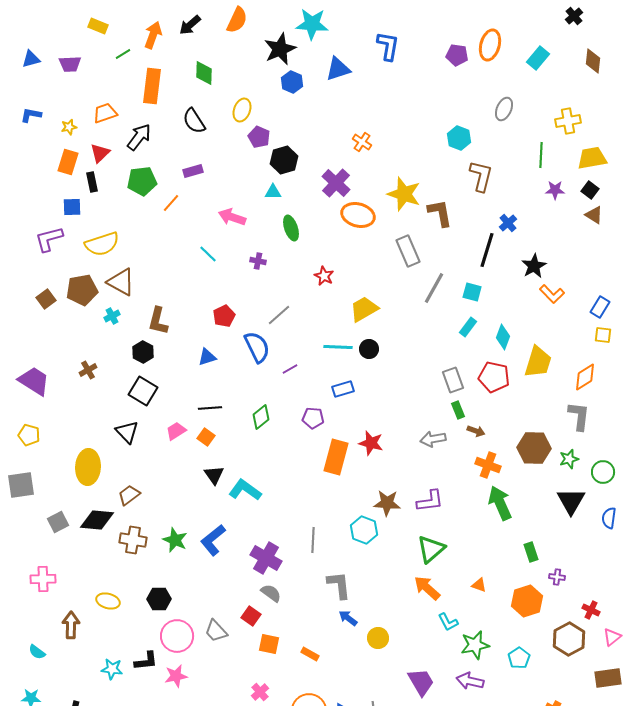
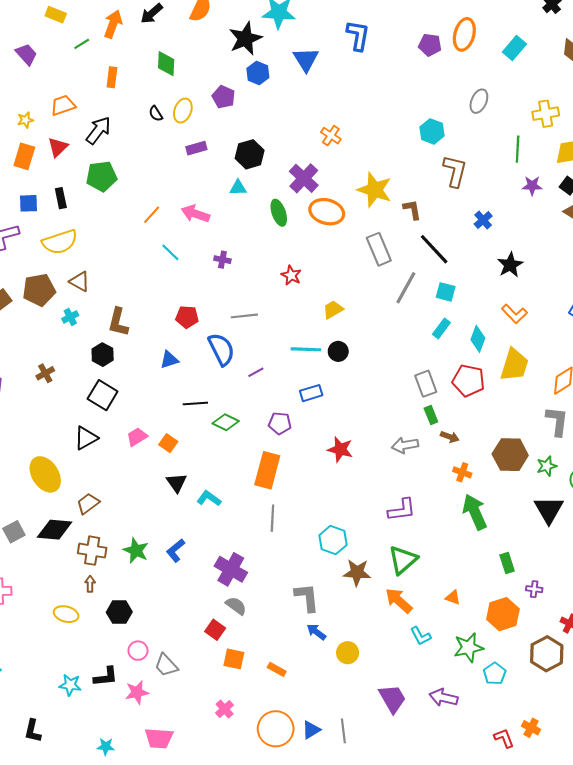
purple trapezoid: (70, 64) -> (26, 54), turned -130
blue triangle: (338, 69) -> (306, 59), turned -44
orange rectangle: (152, 86) -> (112, 77), size x0.6
yellow ellipse: (242, 110) -> (183, 111), moved
black semicircle: (194, 121) -> (156, 114), size x0.6
purple pentagon: (259, 137) -> (223, 97), moved
purple rectangle: (193, 171) -> (196, 148), moved
black rectangle: (92, 182) -> (61, 198), moved
orange line: (171, 203) -> (152, 215), moved
brown L-shape: (440, 213) -> (412, 210), size x0.7
green ellipse: (291, 228) -> (279, 213), moved
black line: (487, 250) -> (434, 249), moved, turned -60
brown triangle: (121, 282) -> (80, 282), size x0.7
orange L-shape: (552, 294) -> (514, 314), moved
yellow trapezoid: (364, 309) -> (333, 310), size x0.7
gray line: (279, 315) -> (244, 316), turned 35
red pentagon: (224, 316) -> (187, 317), turned 30
black line: (210, 408) -> (195, 404), moved
green diamond: (261, 417) -> (226, 422), turned 65
black triangle: (127, 432) -> (86, 438), turned 45
orange rectangle: (336, 457) -> (267, 470), moved
orange cross: (488, 465) -> (462, 472), size x0.7
yellow ellipse: (88, 467) -> (45, 474), turned -36
cyan L-shape: (245, 490) -> (209, 498), size x0.7
brown star: (387, 503) -> (357, 572), moved
blue L-shape: (213, 540) -> (176, 551), size x0.7
gray line: (313, 540) -> (272, 518), moved
brown arrow: (71, 625) -> (90, 584), moved, size x0.6
gray trapezoid: (216, 631) -> (166, 665), moved
pink circle: (177, 636) -> (138, 651), size x0.6
green star: (475, 645) -> (469, 647), moved

